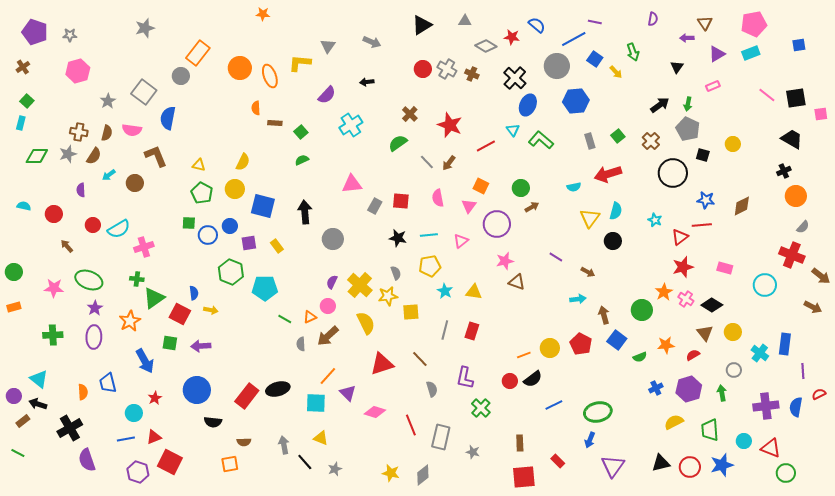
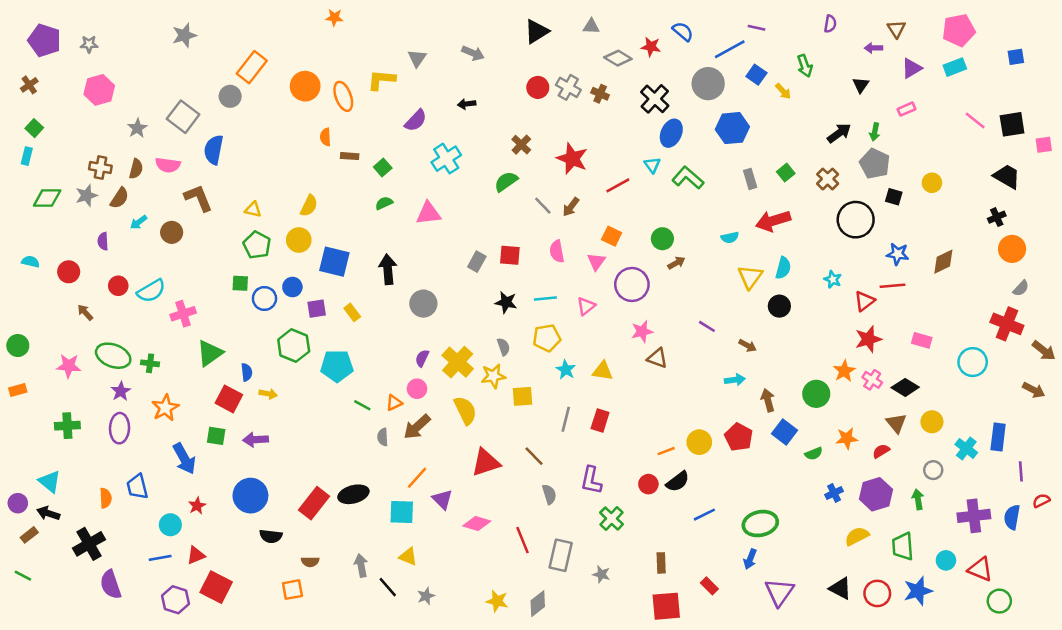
pink triangle: (352, 184) -> (428, 213), moved
green cross: (137, 279) -> (150, 363), moved
green triangle: (154, 298) -> (210, 353), moved
black triangle: (661, 463) -> (840, 588), turned 42

